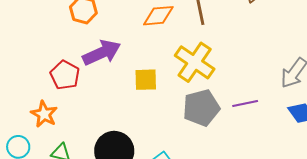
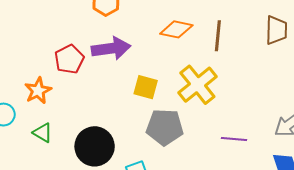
gray pentagon: (201, 108) -> (165, 127), moved

